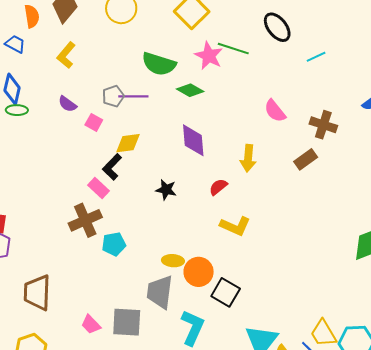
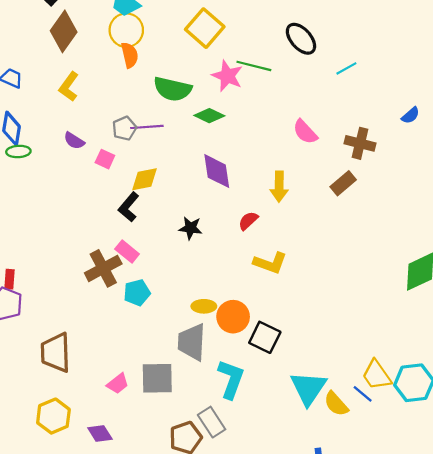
orange semicircle: (32, 16) -> (130, 55), moved
pink rectangle: (99, 188) -> (127, 252), moved
pink trapezoid: (91, 324) -> (118, 384), turned -80

